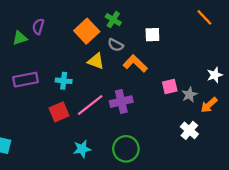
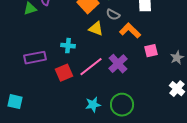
purple rectangle: (26, 80) -> (35, 58), moved
pink square: (170, 87) -> (151, 51), moved
purple cross: (121, 102) -> (118, 64), turned -30
cyan star: (82, 149) -> (93, 105), moved

